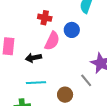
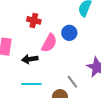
red cross: (45, 18) -> (34, 20), moved
gray line: (86, 80) -> (72, 82), moved

